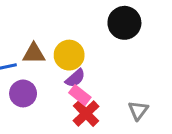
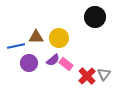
purple semicircle: (75, 78) -> (53, 60), moved
red cross: (86, 113) -> (87, 76), moved

